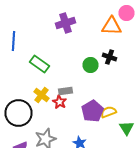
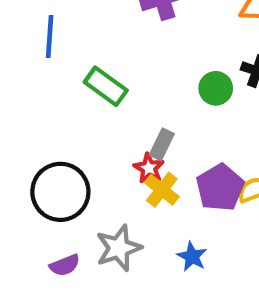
gray rectangle: (66, 91) -> (162, 144), turned -56
yellow cross: (42, 95) -> (162, 190), moved

